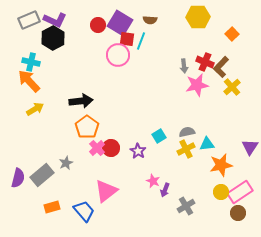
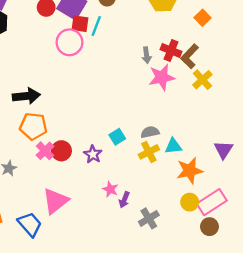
orange pentagon: (87, 127) -> (33, 126), turned -30

